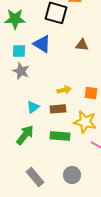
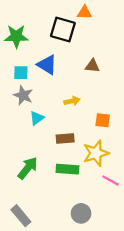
yellow arrow: (64, 90) -> (72, 101), moved
cyan triangle: (33, 107) -> (37, 118), moved
yellow star: (85, 122) -> (96, 153), turned -30
gray rectangle: (35, 177) -> (21, 216), moved

